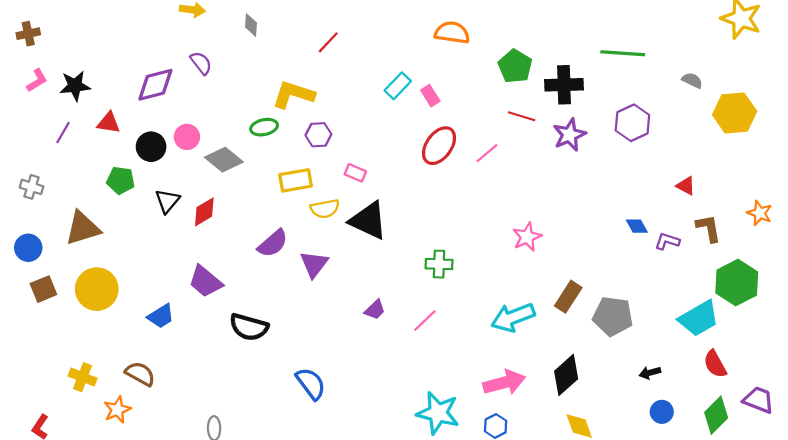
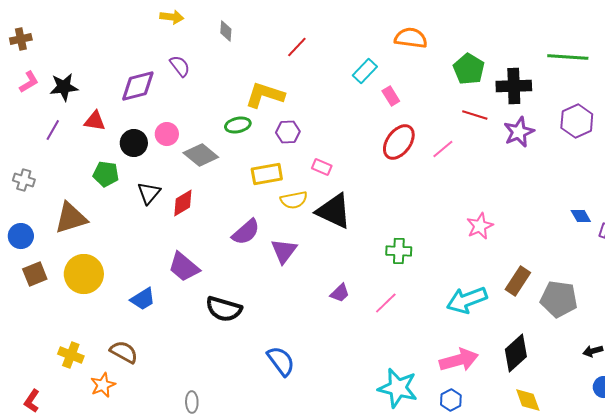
cyan rectangle: (398, 86) -> (365, 71), moved

